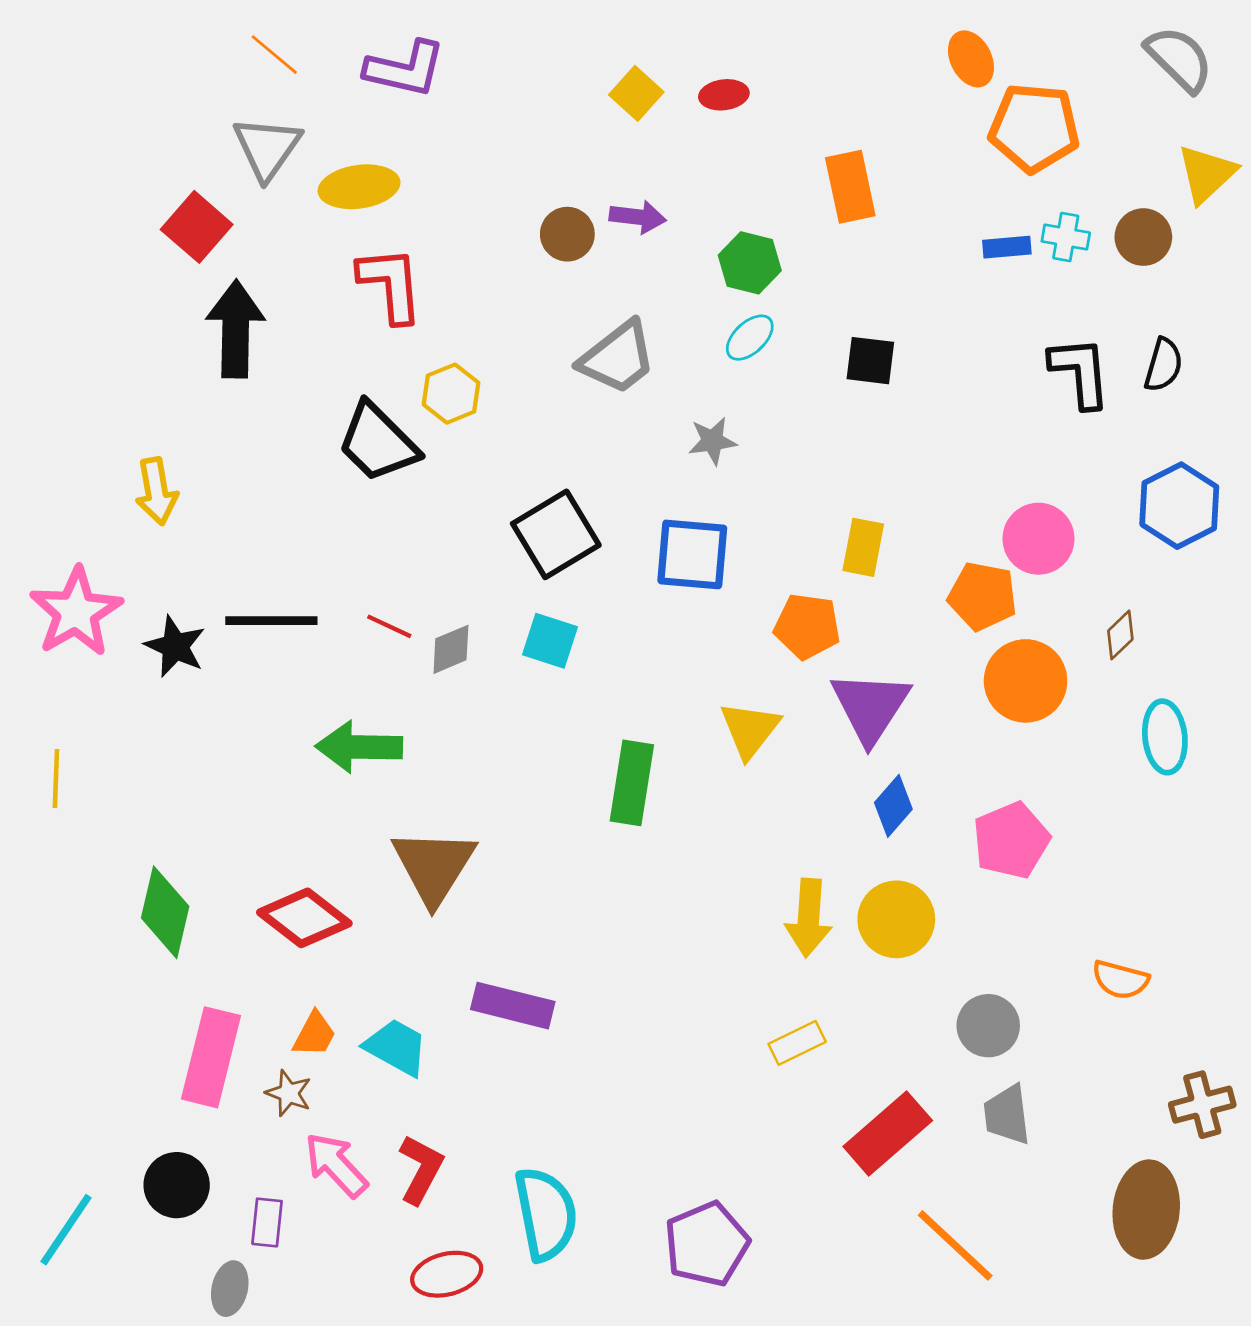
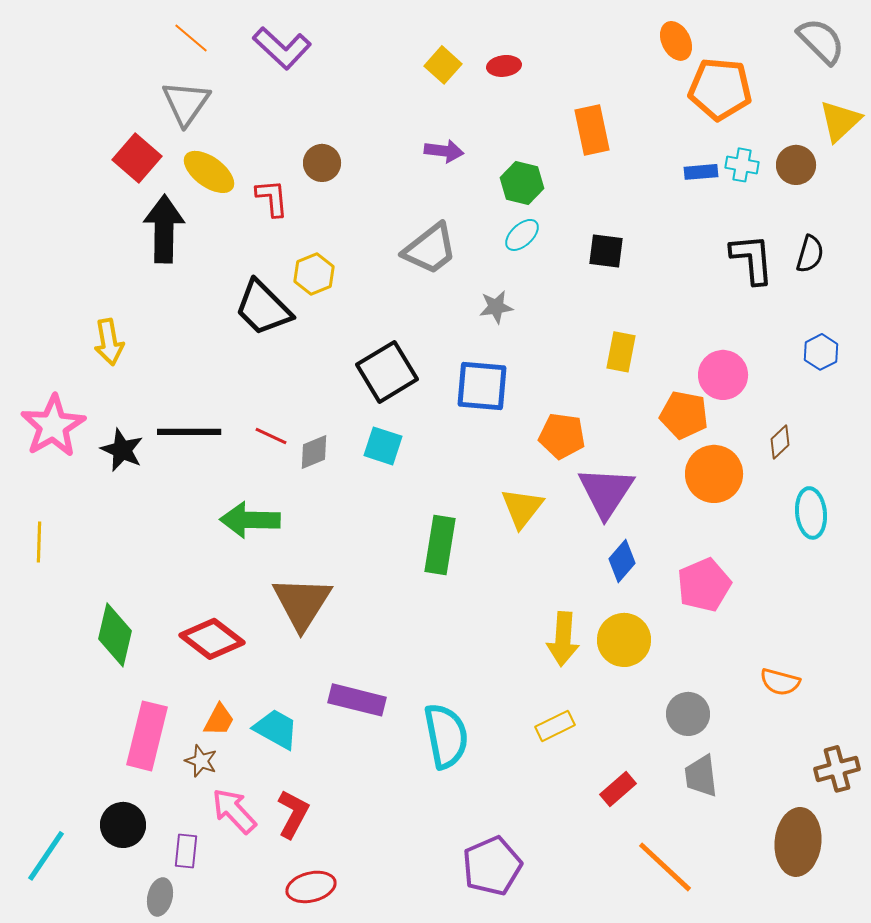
purple L-shape: (405, 69) -> (282, 48), turned 30
yellow ellipse: (359, 187) -> (209, 172), moved, turned 44
brown circle: (567, 234) -> (322, 163), moved
red L-shape: (391, 284) -> (272, 198), size x0.7
blue hexagon: (1179, 506) -> (821, 352), size x0.6
yellow rectangle: (863, 547) -> (621, 352), moved
red rectangle: (888, 1133) -> (618, 789), size x0.6
cyan semicircle: (546, 1214) -> (446, 736), moved

